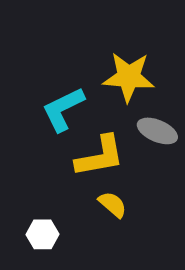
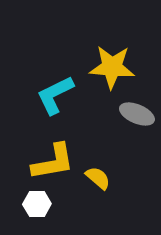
yellow L-shape: (100, 156) -> (53, 162), moved

